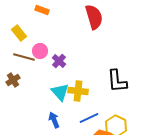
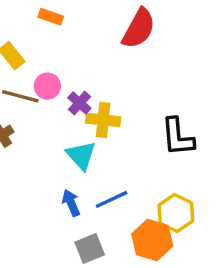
red semicircle: (94, 17) -> (139, 29), turned 45
yellow cross: (78, 91) -> (103, 120), moved
blue line: (89, 118) -> (112, 199), moved

